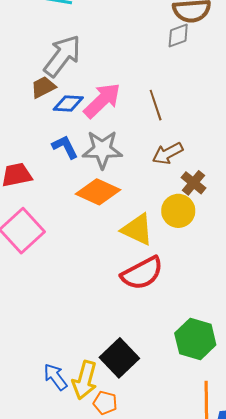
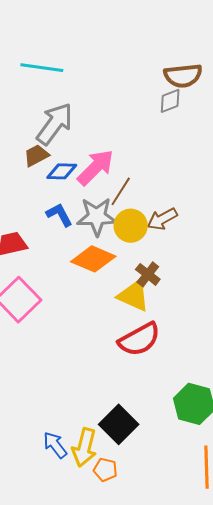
brown line: (156, 105) -> (121, 191), moved, turned 52
brown cross: (194, 183) -> (148, 274), moved
yellow circle: (178, 211) -> (131, 226), moved

